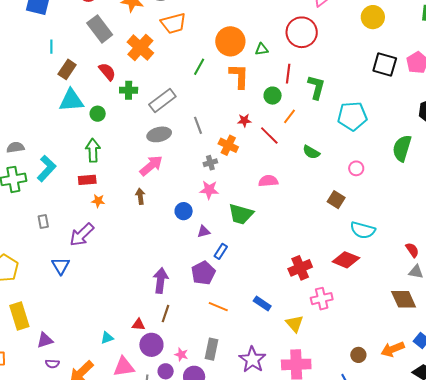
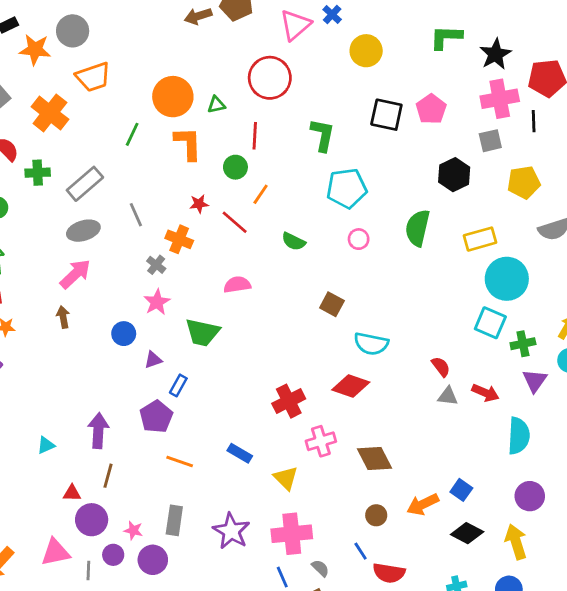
green L-shape: (316, 87) -> (323, 135), moved
gray cross: (210, 163) -> (156, 265), turned -32
pink circle: (356, 168) -> (359, 239), moved
pink star: (209, 190) -> (157, 302), turned -30
brown diamond: (404, 299) -> (374, 459), moved
cyan triangle: (107, 338) -> (46, 445), moved

